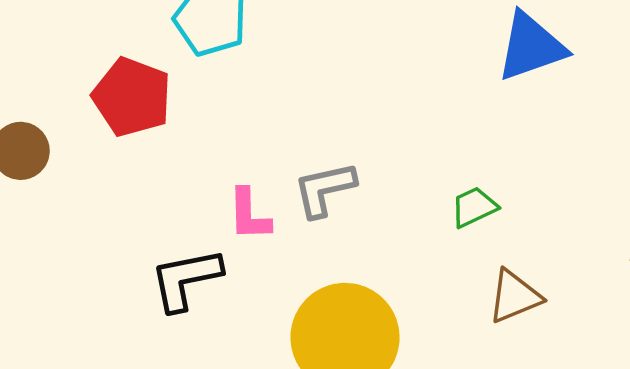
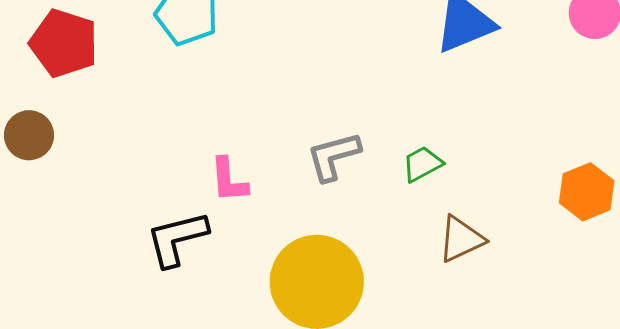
red pentagon: (132, 97) -> (64, 43), moved
gray L-shape: (324, 189) -> (334, 156), moved

